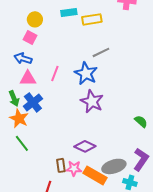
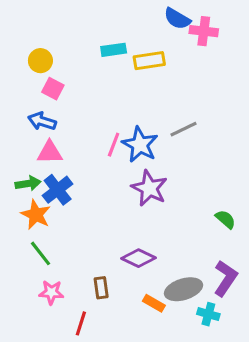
yellow circle: (35, 19) -> (40, 61), moved
gray line: (101, 52) -> (183, 129), moved
pink line: (55, 73) -> (114, 145), moved
green arrow: (14, 98) -> (28, 183), turned -77
pink star: (74, 168) -> (51, 292), moved
orange rectangle: (95, 175) -> (154, 303), size x0.6

